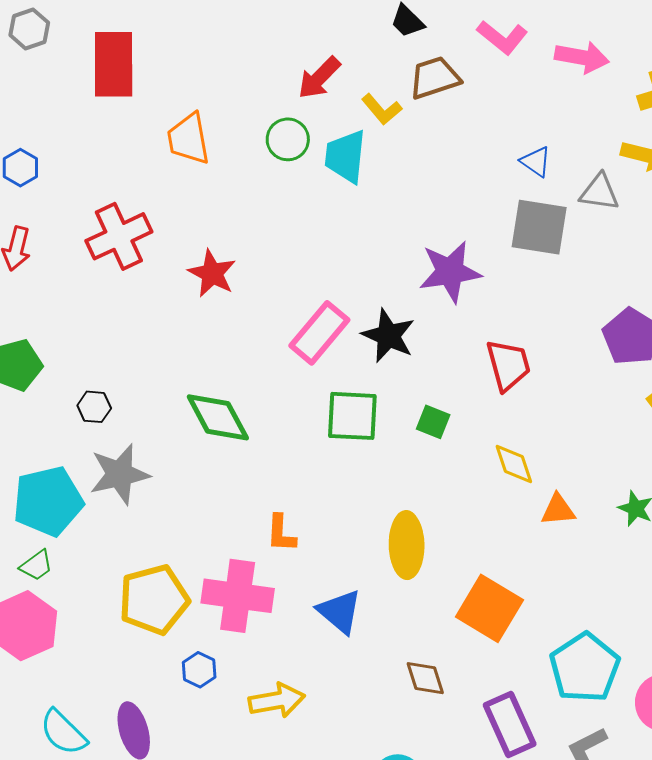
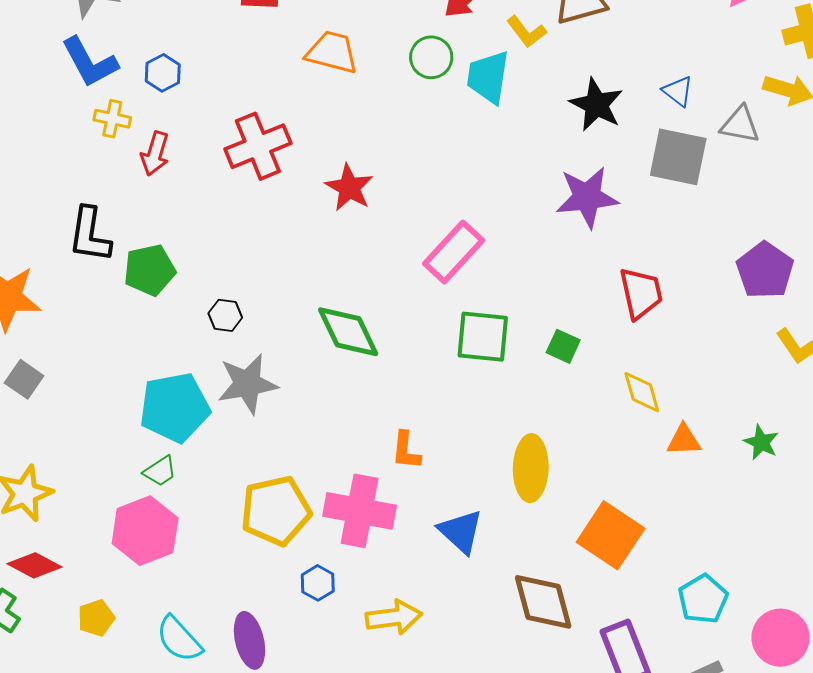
orange trapezoid: (188, 139) -> (332, 52), turned 112
black star: (388, 336) -> (596, 105), moved
cyan pentagon: (585, 668) -> (703, 599), size x0.7
brown diamond: (425, 678) -> (543, 602), size x1.6

